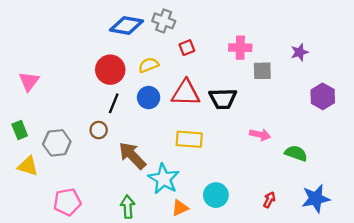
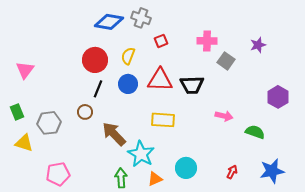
yellow semicircle: (149, 65) -> (128, 56), turned -48
gray square: (262, 71) -> (226, 61), turned 36
purple hexagon: (323, 96) -> (278, 97), moved
green arrow: (128, 207) -> (121, 178), moved

